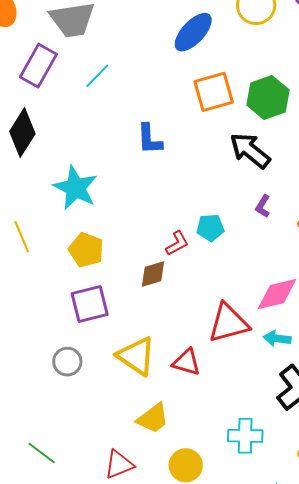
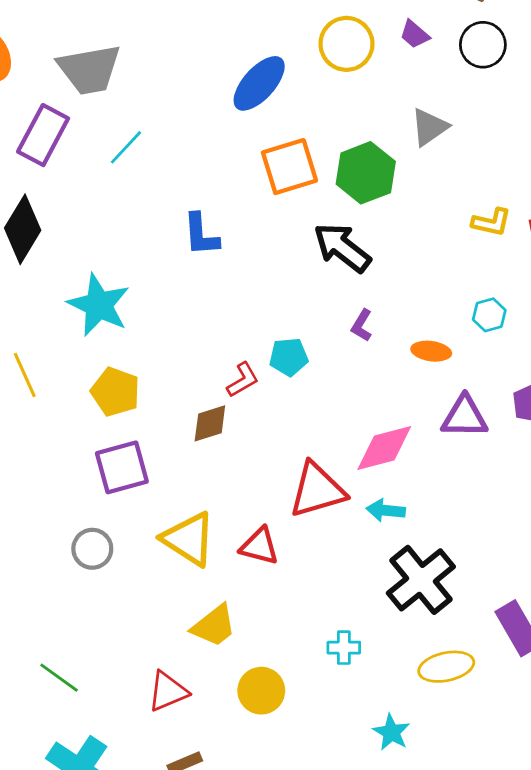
cyan cross: (245, 436) -> (344, 648), size x0.7

